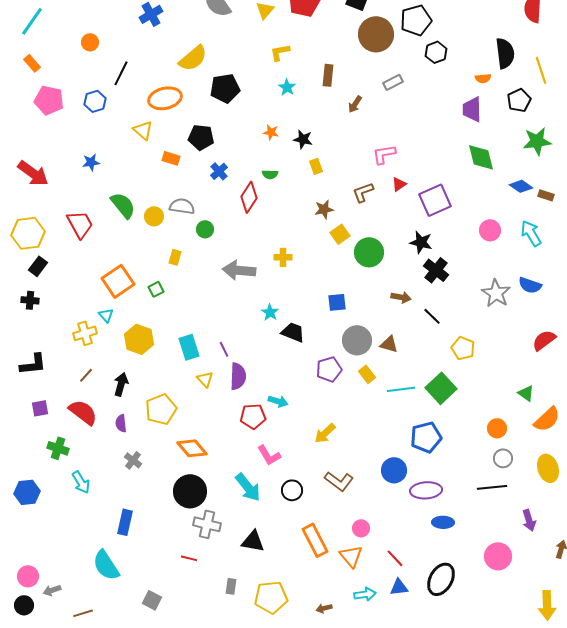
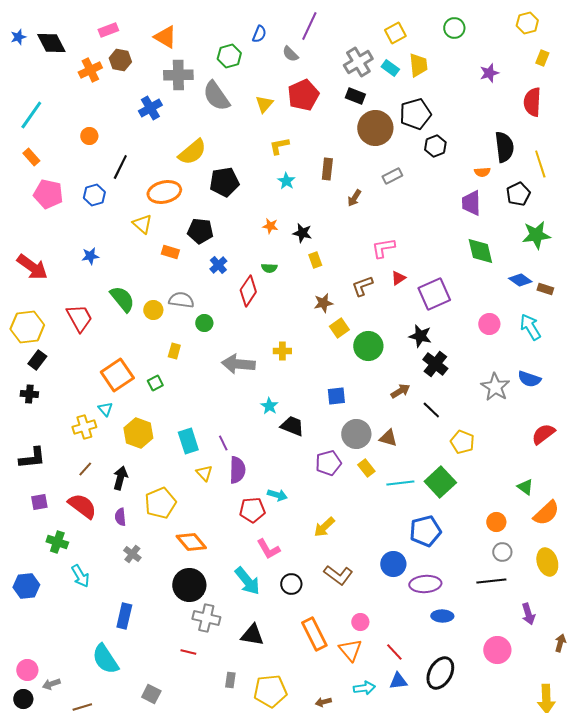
brown arrow: (401, 297) -> (400, 391), turned -42

